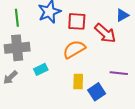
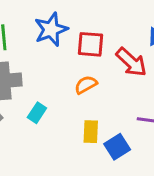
orange semicircle: (74, 49) -> (86, 85), size x0.7
cyan rectangle: (41, 69) -> (37, 113), turned -32

